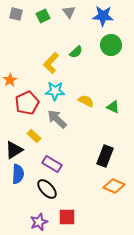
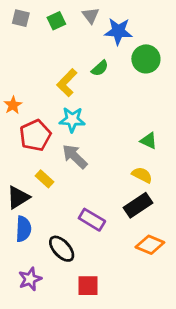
blue star: (103, 16) -> (118, 31), moved
yellow semicircle: (86, 101) -> (142, 175), moved
black rectangle: (105, 156) -> (138, 205), turned 35
purple rectangle: (52, 164) -> (92, 220), moved
purple star: (39, 222) -> (30, 279), moved

